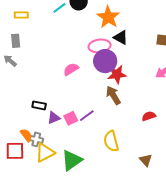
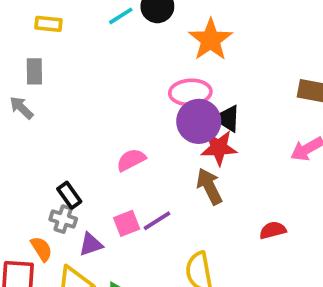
black triangle: (121, 37) -> (227, 119), moved
pink semicircle: (71, 69) -> (131, 160), moved
black rectangle: (39, 105) -> (69, 195), turned 40
purple triangle: (54, 118) -> (91, 244), moved
gray cross: (36, 139) -> (63, 219), moved

